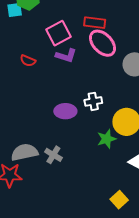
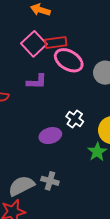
pink square: (59, 33) -> (34, 44), moved
white cross: (93, 101) -> (75, 119), turned -30

